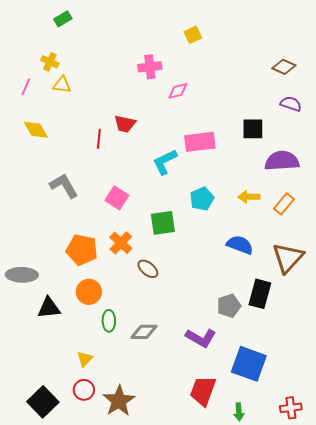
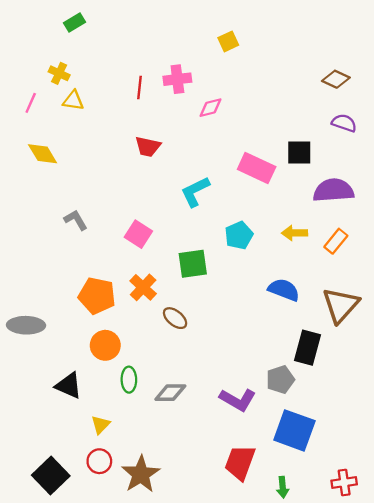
red line: (99, 139) -> (140, 88), moved
pink rectangle: (200, 142) -> (257, 168), moved, turned 32
gray L-shape: (64, 186) -> (76, 220), size x0.7
gray pentagon: (229, 306) -> (280, 380), moved
black triangle: (49, 308) -> (69, 386), moved, turned 30

